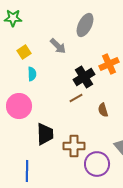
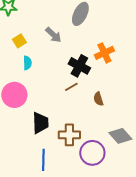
black cross: (84, 77) -> (79, 66), turned -30
blue line: (27, 171) -> (43, 160), moved

